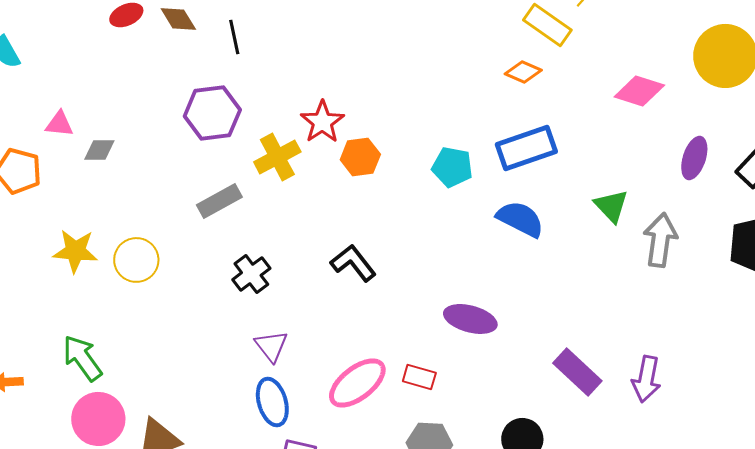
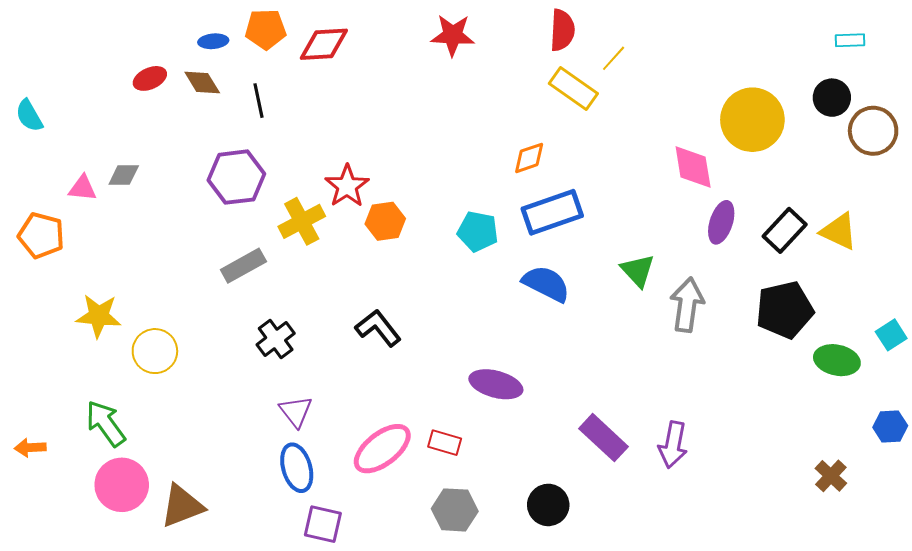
orange diamond: (523, 72) -> (529, 158), moved, turned -42
pink diamond: (639, 91) -> (693, 167), moved, turned 63
gray diamond: (99, 150) -> (124, 175), moved
yellow circle: (136, 260) -> (155, 351), moved

